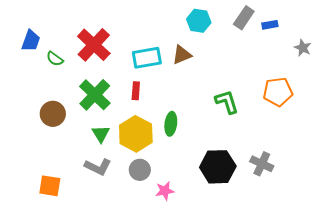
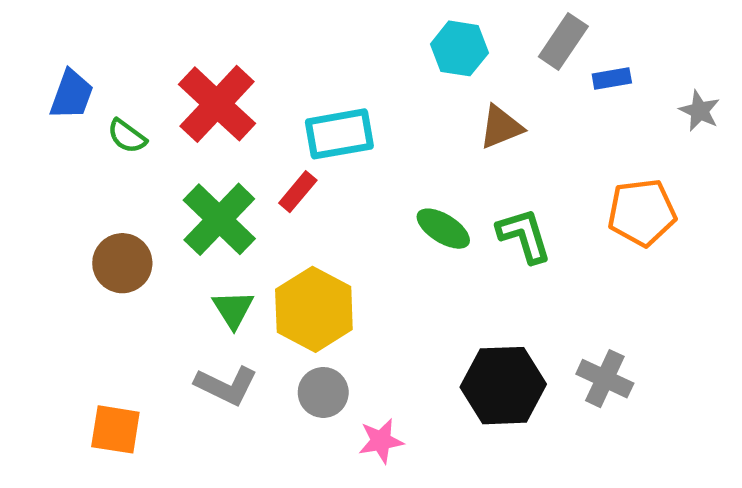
blue rectangle: (270, 25) -> (612, 78), moved
brown triangle: (182, 55) -> (501, 127), moved
red rectangle: (136, 91) -> (298, 192), moved, turned 36
green ellipse: (171, 124) -> (443, 229), moved, turned -65

